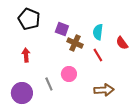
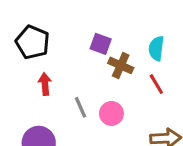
black pentagon: (29, 19) -> (33, 42), moved
gray line: (49, 84) -> (80, 107), moved

